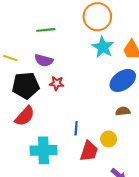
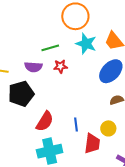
green line: (46, 30) -> (50, 48), moved
red star: (57, 83) -> (60, 66), moved
red semicircle: (25, 116) -> (45, 121), moved

